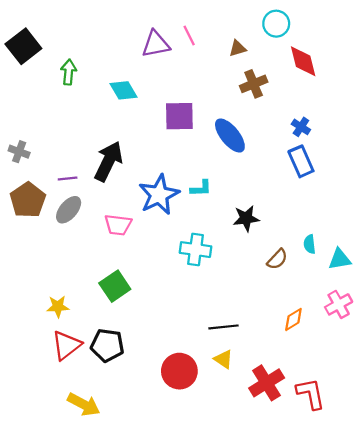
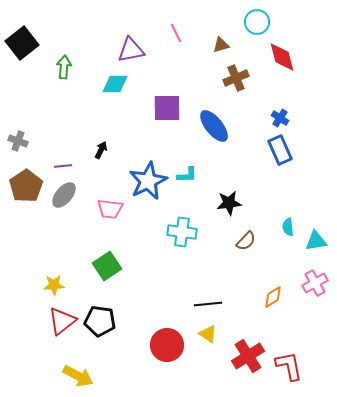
purple triangle: (156, 44) -> (131, 50), moved
cyan diamond: (123, 90) -> (115, 84), turned -60
black arrow: (108, 161) -> (101, 150), size x0.5
brown semicircle: (277, 259) -> (246, 241), moved

